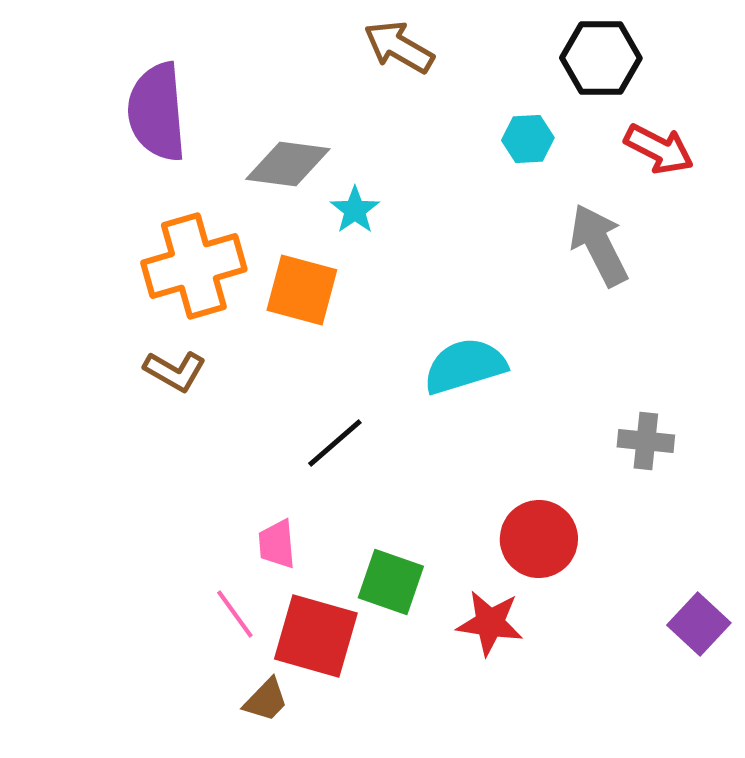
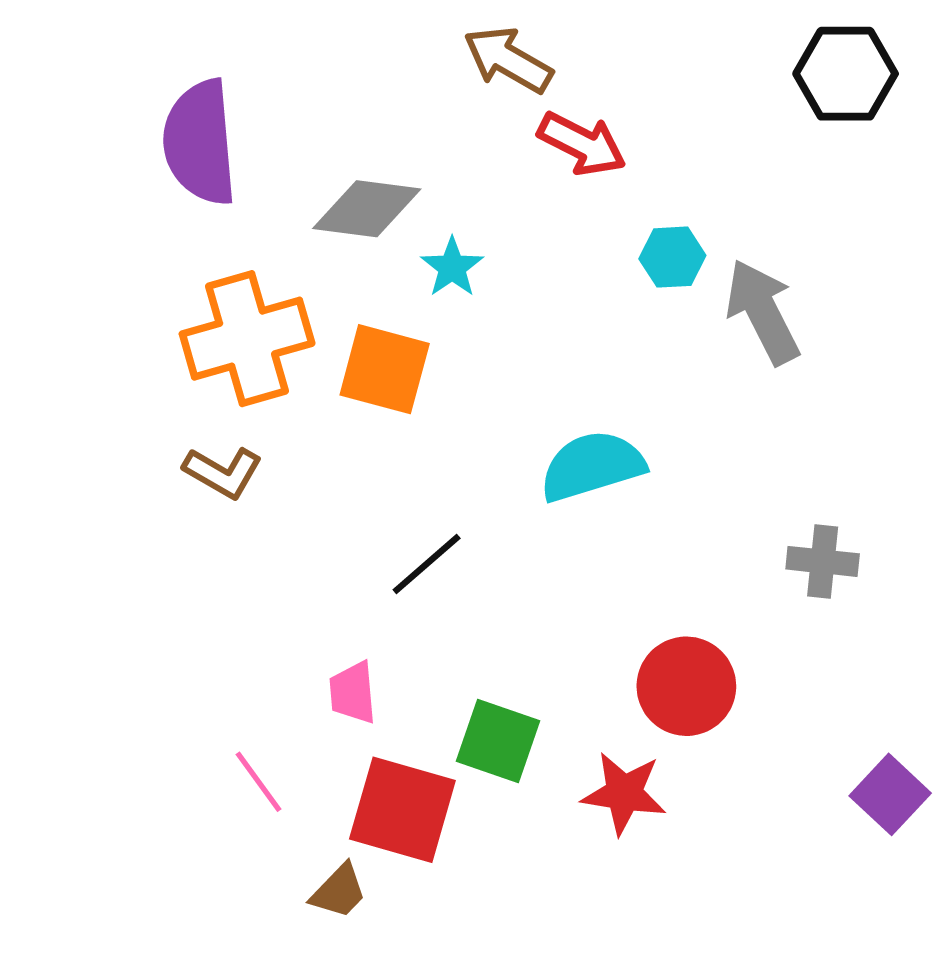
black hexagon: (601, 58) -> (846, 74), moved
cyan hexagon: (528, 139) -> (672, 257), moved
red arrow: (659, 149) -> (582, 144), moved
pink line: (235, 614) -> (259, 782), moved

